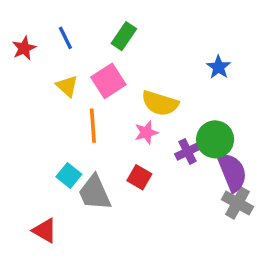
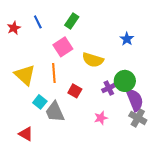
yellow triangle: (67, 86) -> (25, 75), moved, size x1.6
pink star: (146, 132) -> (101, 118), moved
red square: (139, 177) -> (75, 91), moved

